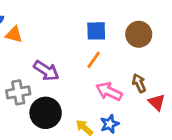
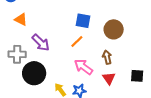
orange triangle: (14, 35) -> (21, 19), moved
brown arrow: (139, 83) -> (107, 57), moved
red triangle: (157, 102) -> (109, 78), moved

